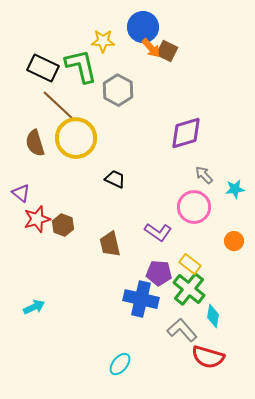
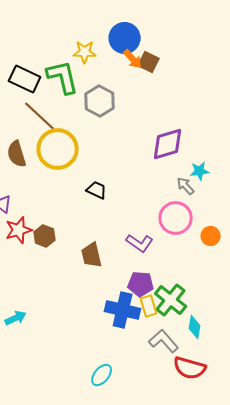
cyan star: (235, 189) -> (200, 171), moved
orange circle: (234, 241) -> (211, 236), moved
yellow rectangle: (190, 264) -> (149, 306), moved, turned 35

